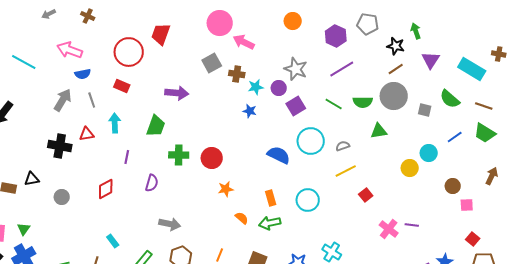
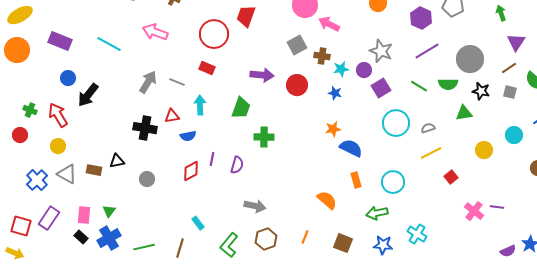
black star: (396, 46) -> (481, 91), moved
brown line: (396, 69) -> (509, 68), moved
blue semicircle: (83, 74) -> (188, 136), moved
gray circle: (394, 96) -> (470, 59), moved
gray line: (92, 100) -> (177, 82), turned -49
blue semicircle: (279, 155) -> (351, 148), moved
purple line: (127, 157) -> (212, 159), moved
red circle: (212, 158) -> (297, 85), moved
yellow circle: (410, 168) -> (484, 150), moved
orange star: (226, 189) -> (333, 129), moved
orange semicircle: (242, 218) -> (327, 200), size x1.5
green arrow: (270, 223) -> (377, 213), moved

